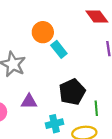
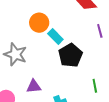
black pentagon: (72, 92) -> (70, 55), moved

